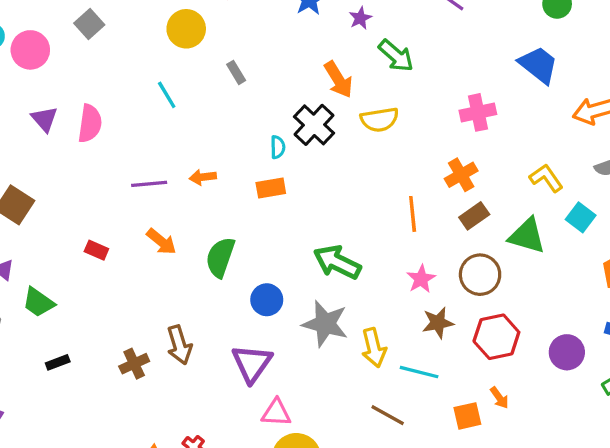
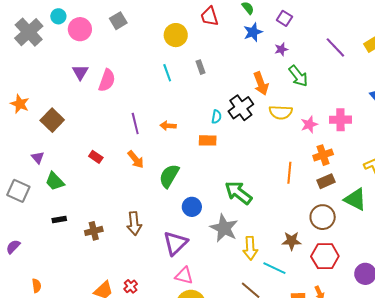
cyan line: (167, 95) -> (167, 73), moved
purple line: (149, 184) -> (135, 123), turned 70
pink star: (421, 279) -> (309, 124), moved
brown cross: (134, 364) -> (94, 231), moved

